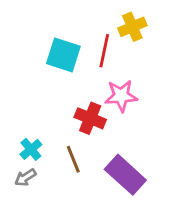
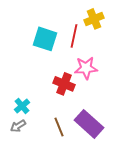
brown line: (73, 159) -> (59, 127), moved

